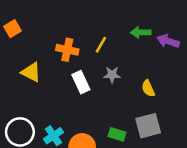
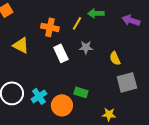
green arrow: (141, 32) -> (96, 13), moved
gray square: (148, 126) -> (127, 82), moved
green rectangle: (117, 134) -> (81, 92), moved

